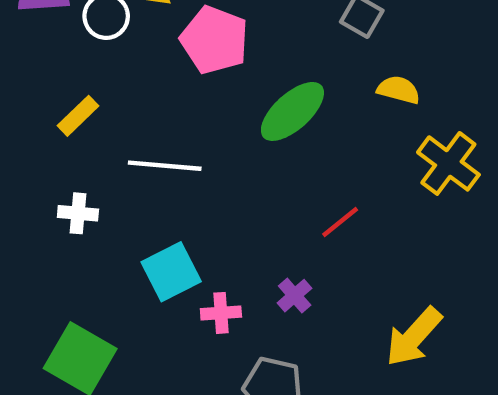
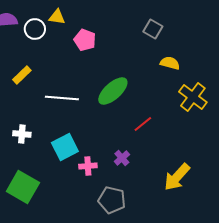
pink pentagon: (214, 40) -> (85, 40), size x0.7
green ellipse: (292, 111) -> (113, 91), moved
white cross: (78, 213) -> (22, 134), moved

